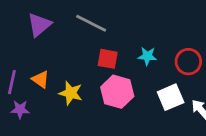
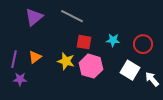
orange triangle: (41, 79) -> (35, 57), turned 48
yellow star: (71, 93) -> (66, 61), moved
white square: (171, 97) -> (130, 70), turned -36

